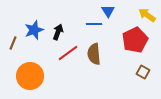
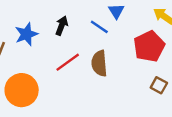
blue line: (94, 24) -> (99, 27), turned 35
black arrow: (58, 32) -> (62, 26), moved

